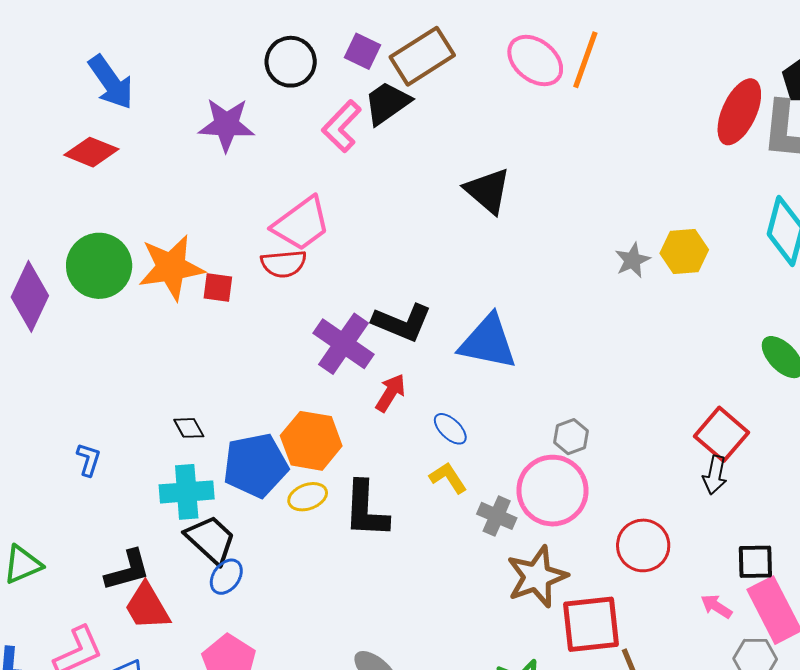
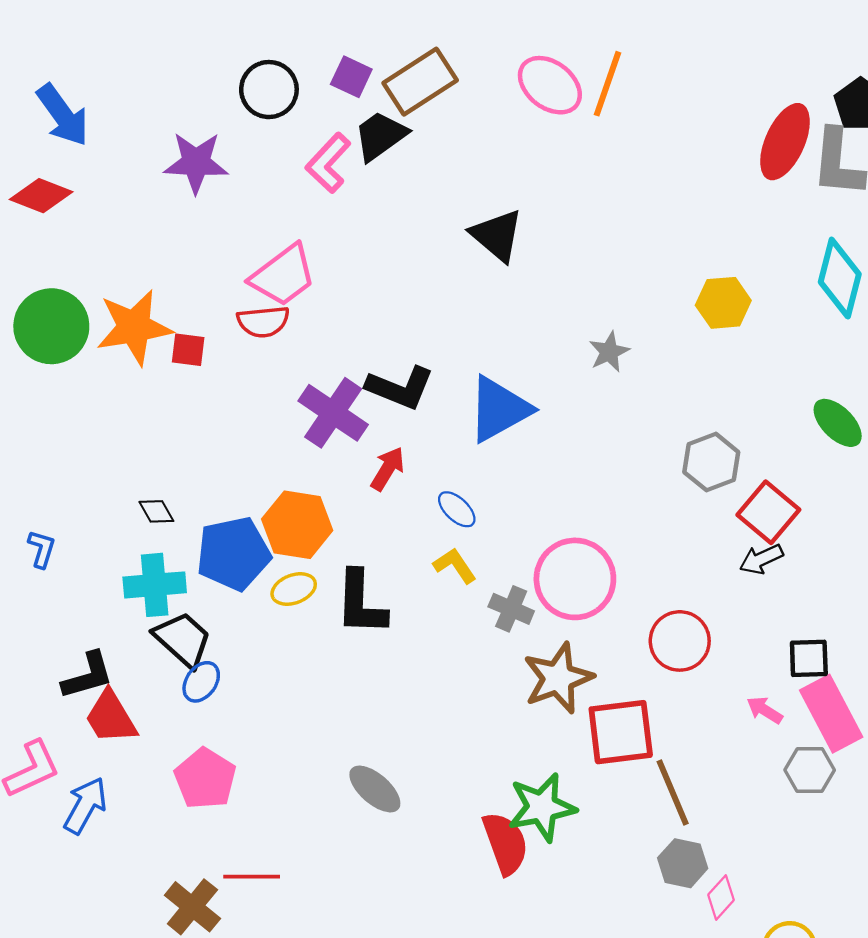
gray star: (633, 260) -> (609, 352), moved
blue triangle: (488, 342) -> (499, 409), turned -40
gray hexagon: (571, 437) -> (711, 462), moved, size x1.4
black arrow: (715, 475) -> (761, 559), turned 54

